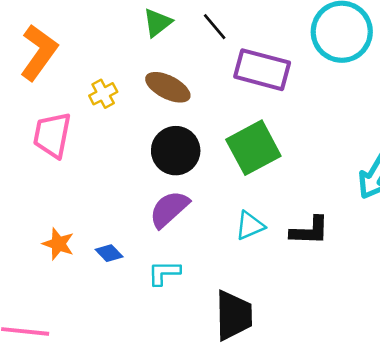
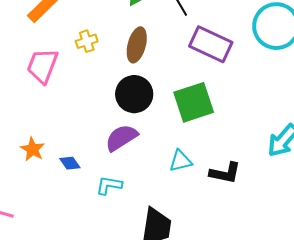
brown ellipse: (168, 87) -> (137, 45), turned 68

